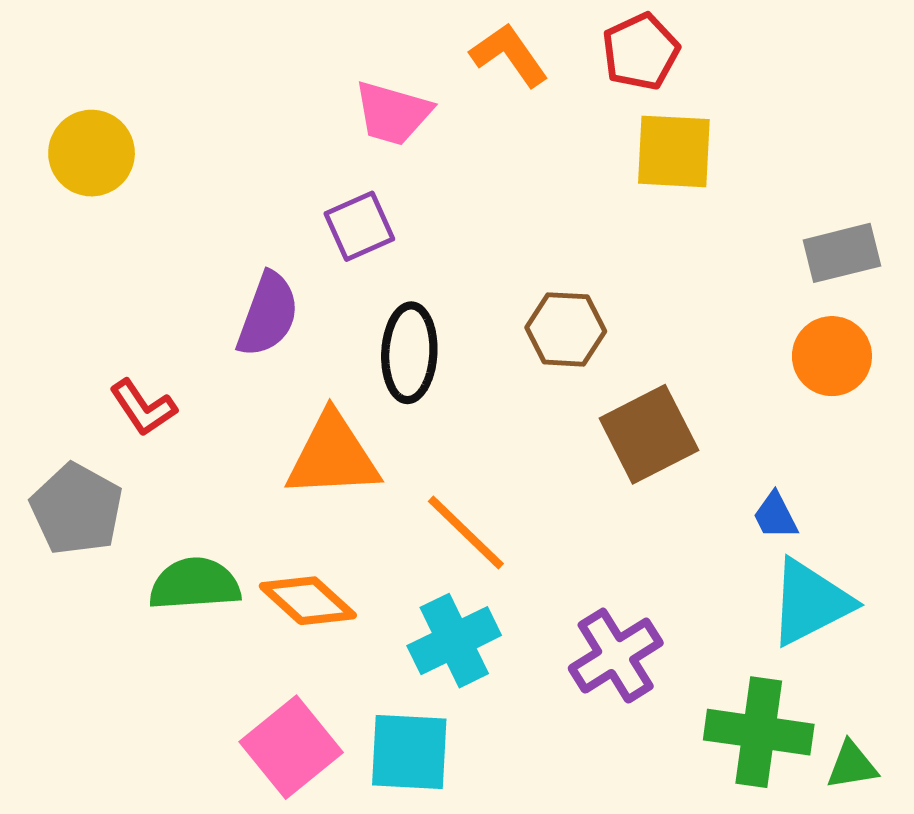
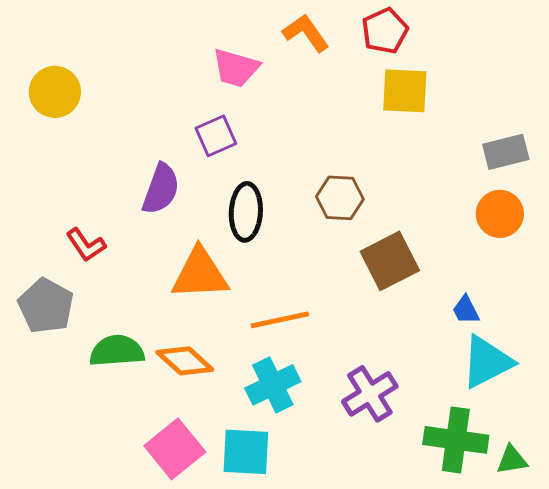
orange line: (466, 532) -> (280, 320), turned -56

